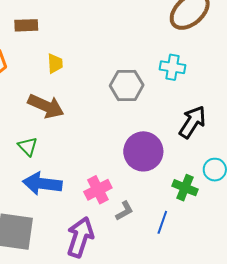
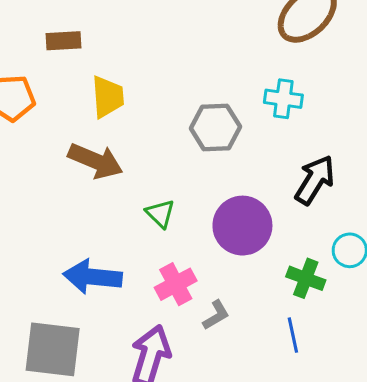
yellow trapezoid: (55, 63) -> (108, 97), size x1.4
green triangle: (28, 147) -> (160, 214), moved
blue line: (162, 222) -> (293, 335), moved, turned -30

